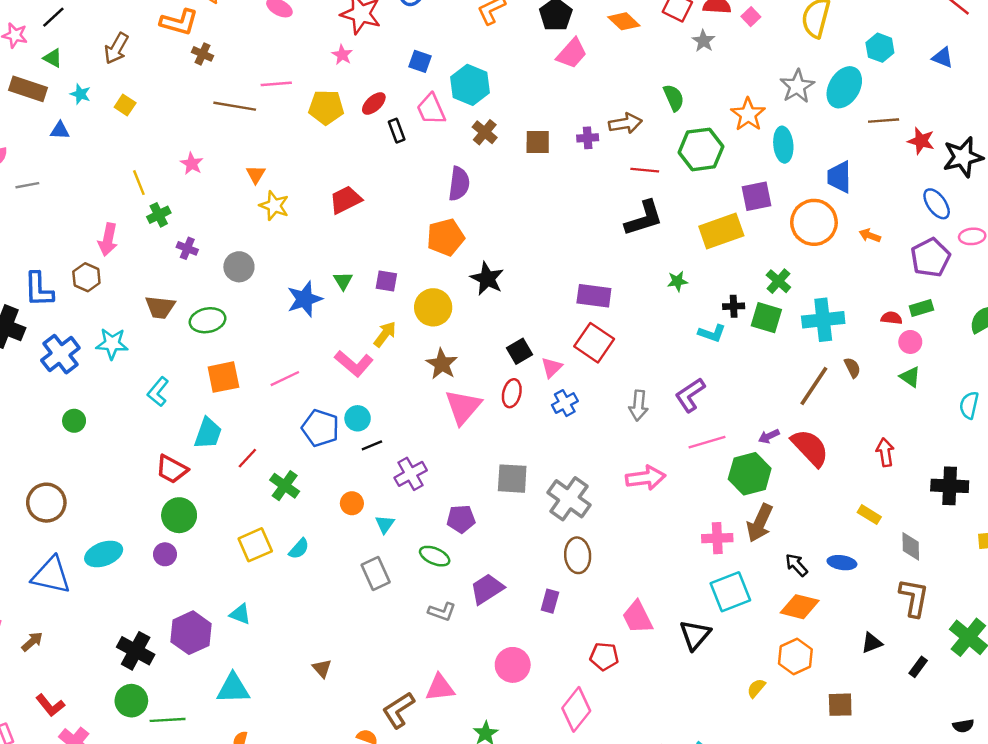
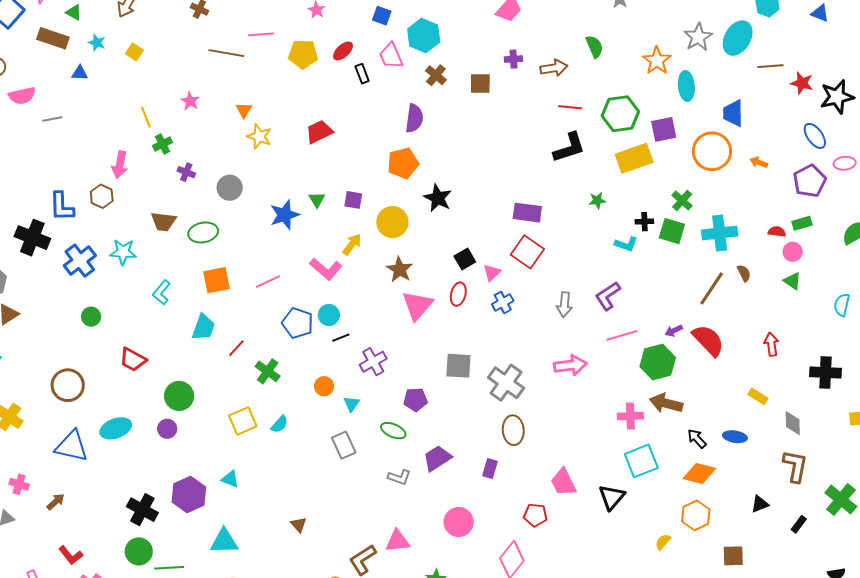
purple cross: (588, 138) -> (513, 59), moved
green hexagon: (701, 149) -> (620, 114), moved
red trapezoid: (172, 469) -> (133, 360), moved
brown arrow: (760, 523) -> (666, 403), turned 80

